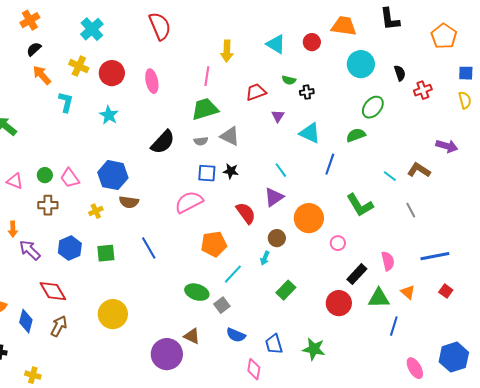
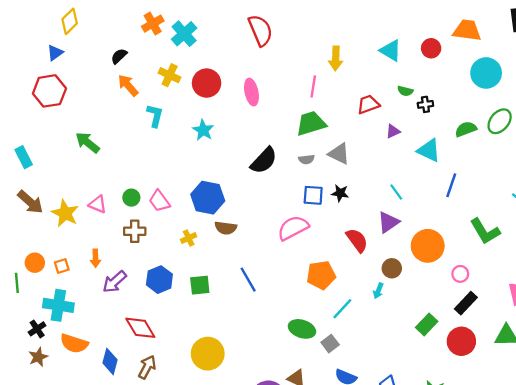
orange cross: (30, 20) -> (153, 24), moved
purple triangle: (278, 116) -> (393, 131), turned 32
green semicircle: (356, 135) -> (466, 129), moved
purple arrow: (30, 250) -> (115, 282), turned -85
black rectangle: (357, 274) -> (466, 303), moved
green rectangle: (286, 290) -> (427, 324), moved

